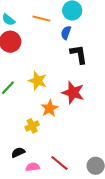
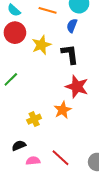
black L-shape: (79, 54) -> (70, 54), moved
yellow star: (38, 81) -> (41, 45), moved, turned 30
orange star: (50, 108) -> (63, 110), moved

